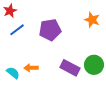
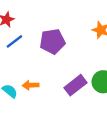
purple rectangle: (70, 68) -> (75, 85), turned -66

